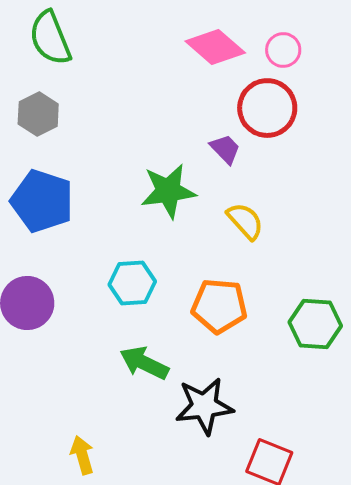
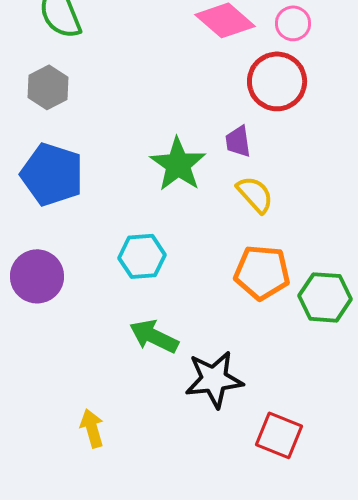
purple trapezoid: (225, 149) -> (238, 141), moved, turned -144
green star: (168, 191) -> (178, 164), turned -30
orange pentagon: (219, 306) -> (262, 272), moved

